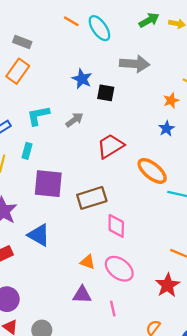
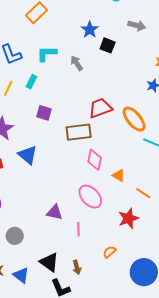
gray arrow: (135, 64) -> (137, 25), size x0.7
gray arrow: (74, 120) -> (77, 63), turned -98
red trapezoid: (110, 146) -> (100, 108), moved
purple square: (48, 184) -> (44, 113), size x0.6
orange triangle: (88, 262) -> (119, 175), moved

